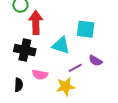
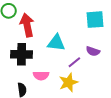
cyan square: (86, 29) -> (95, 20), moved

